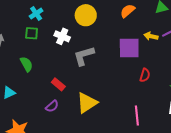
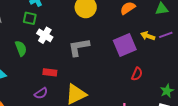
white cross: (62, 36) -> (45, 35), moved
purple square: (129, 48) -> (125, 45), turned -30
red rectangle: (58, 84) -> (50, 72), turned -40

